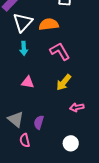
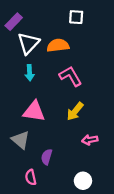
pink triangle: (28, 82) -> (34, 111), size x1.5
gray triangle: (16, 119) -> (20, 140), moved

